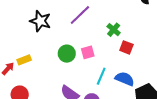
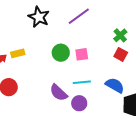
green cross: (114, 30) -> (120, 35), moved
cyan line: (101, 76) -> (82, 82), moved, turned 54

